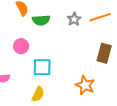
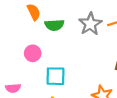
gray star: (74, 19) -> (90, 24), size x1.5

